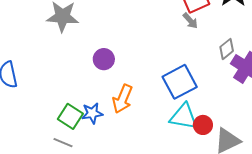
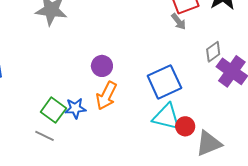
purple circle: (104, 59) -> (102, 66), moved

